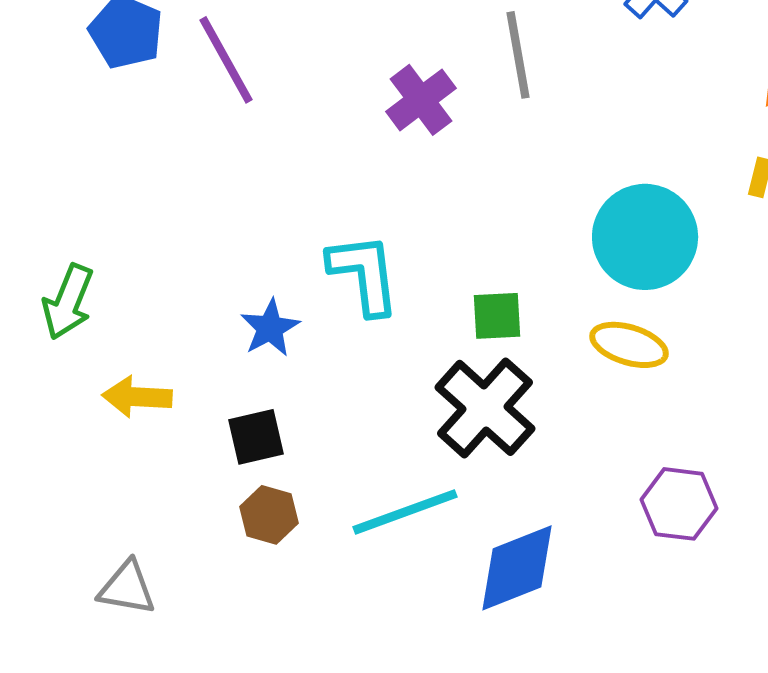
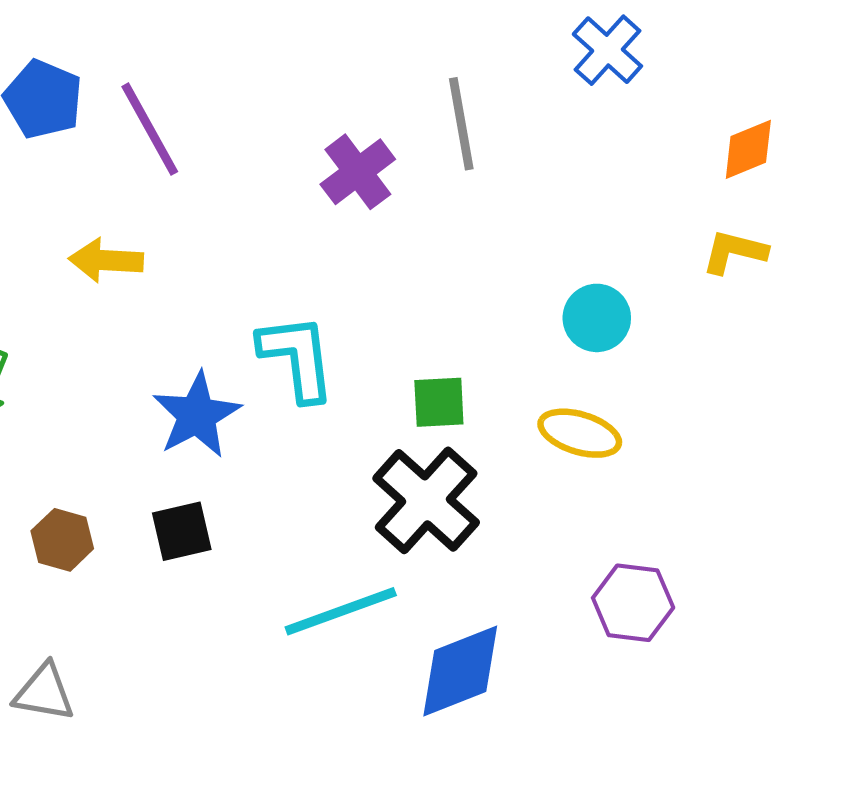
cyan circle: (645, 237) -> (597, 318), size x0.6
blue star: (270, 328) -> (197, 415), size x1.4
yellow arrow: (137, 397) -> (106, 260), moved
brown hexagon: (269, 515) -> (62, 540), moved

